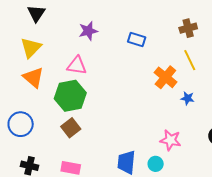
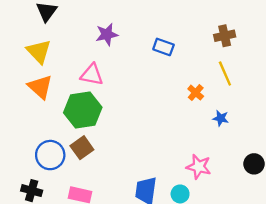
yellow triangle: (31, 48) -> (39, 52), turned -30
orange cross: (165, 77) -> (196, 93), size x0.6
blue circle: (21, 124) -> (50, 155), moved

